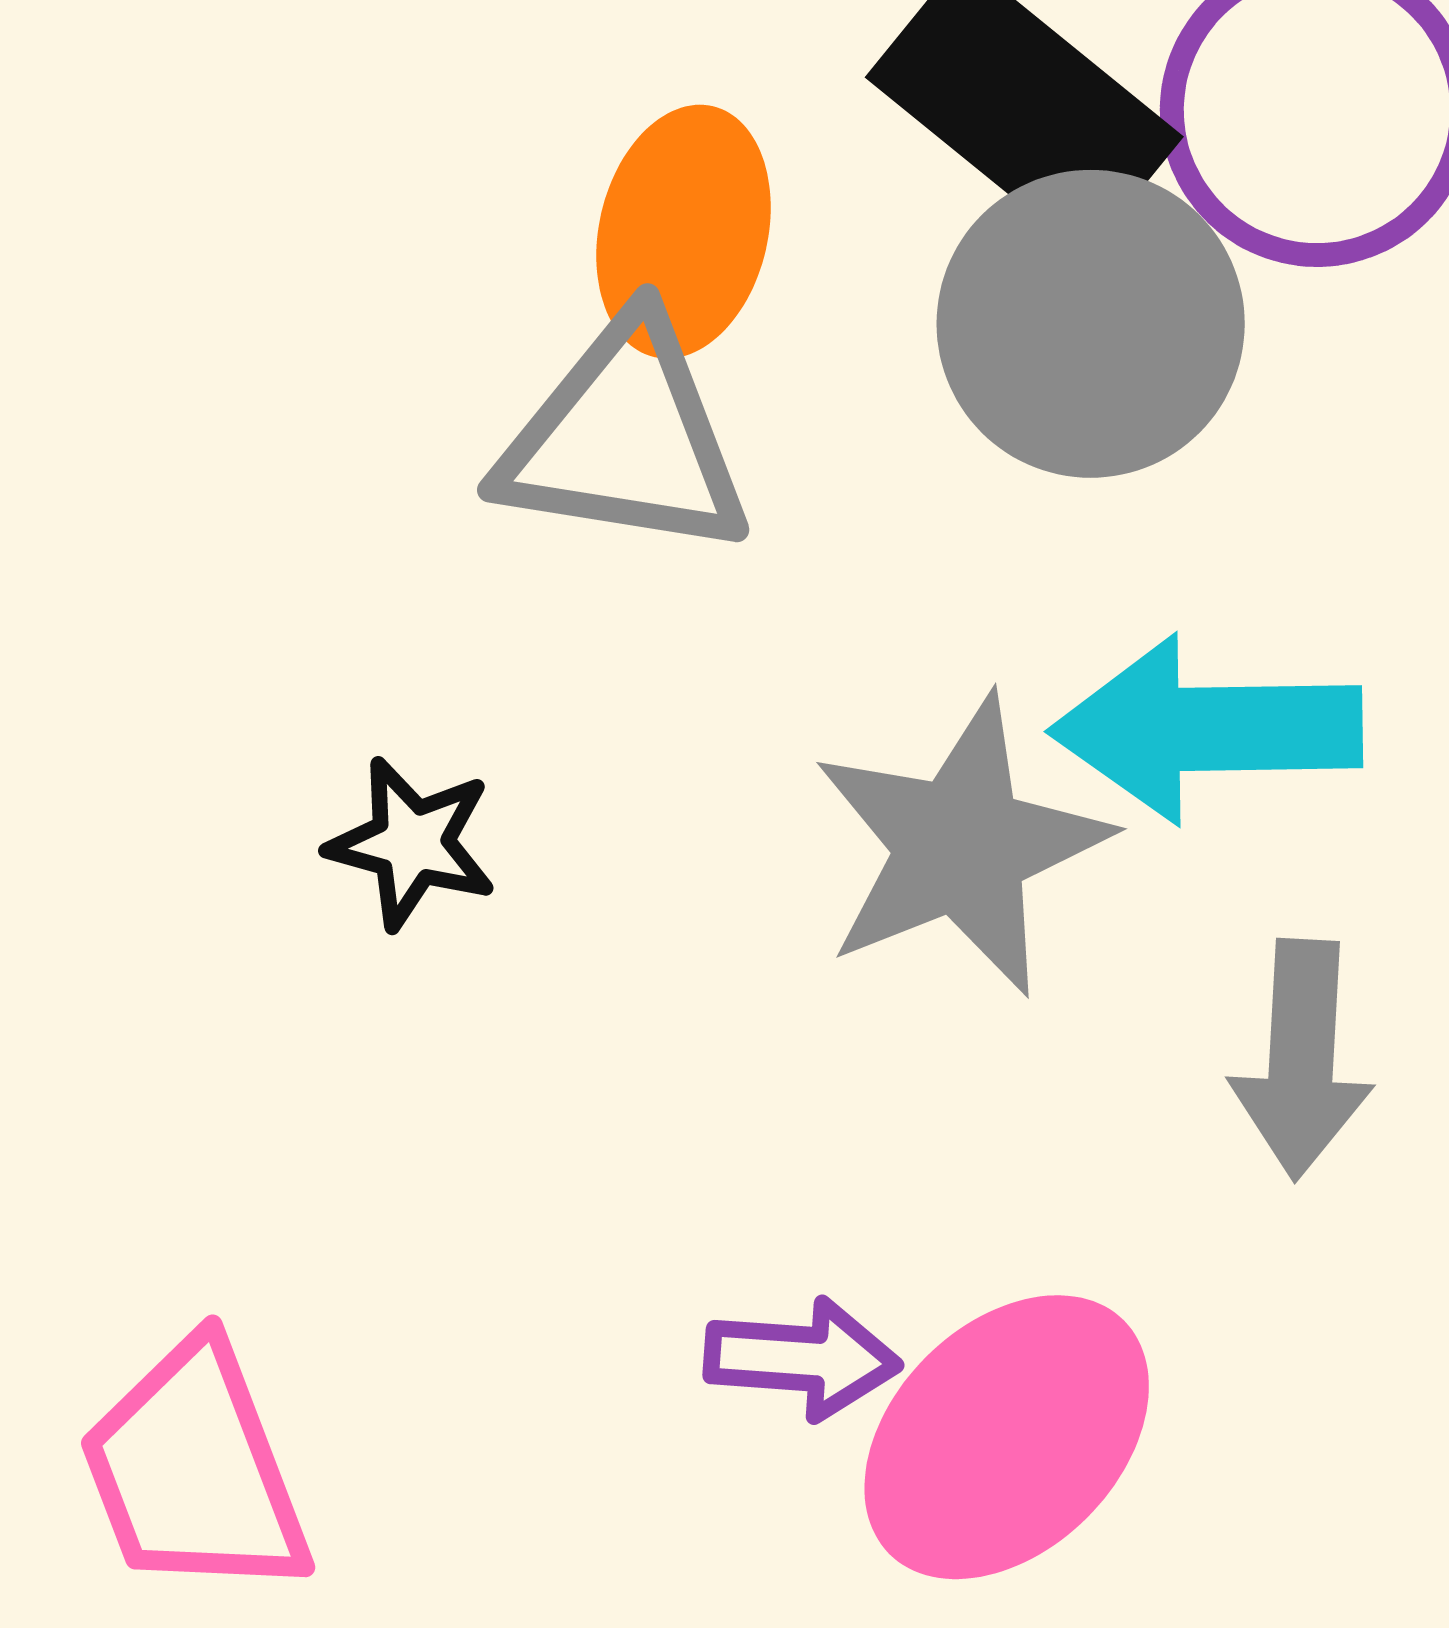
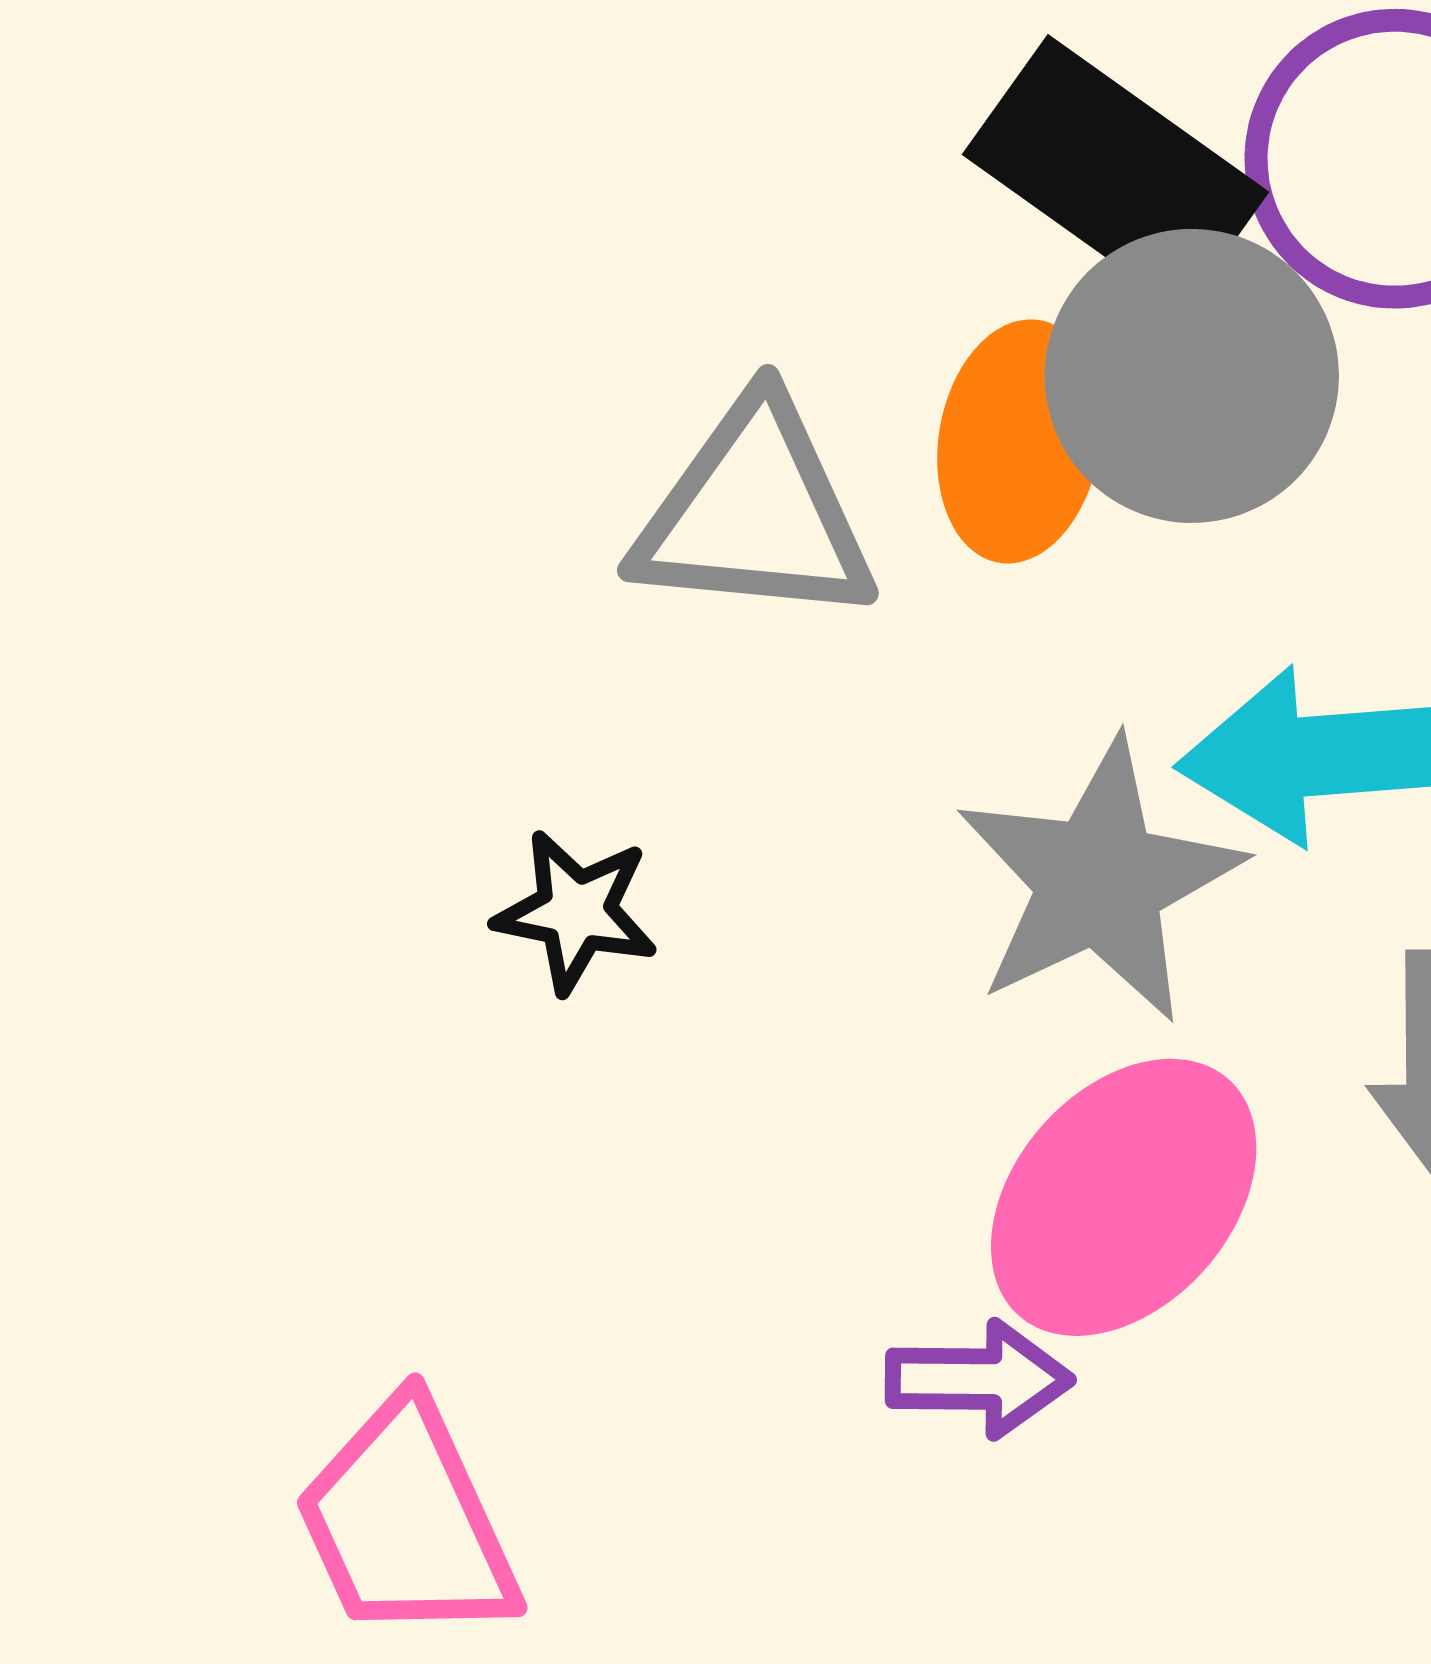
orange ellipse: (684, 232) -> (1019, 441), moved
pink ellipse: (1007, 1437) -> (1124, 1197), moved

